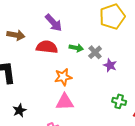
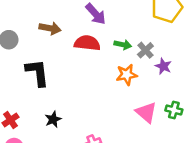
orange star: (63, 77) -> (127, 75), moved
pink triangle: (65, 102) -> (146, 112), moved, turned 42

